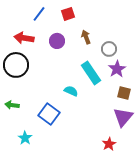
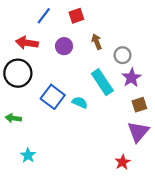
brown square: (124, 93) -> (139, 105), turned -32
blue square: (49, 114) -> (53, 97), moved

